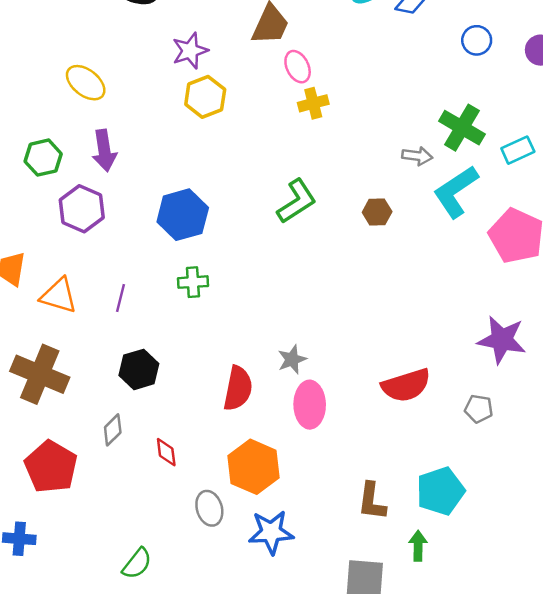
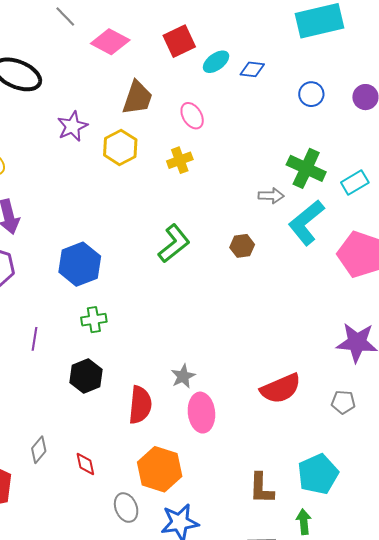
pink ellipse: (298, 67) -> (192, 116), moved
yellow hexagon: (205, 97) -> (120, 147), moved
black hexagon: (139, 369) -> (86, 376), moved

